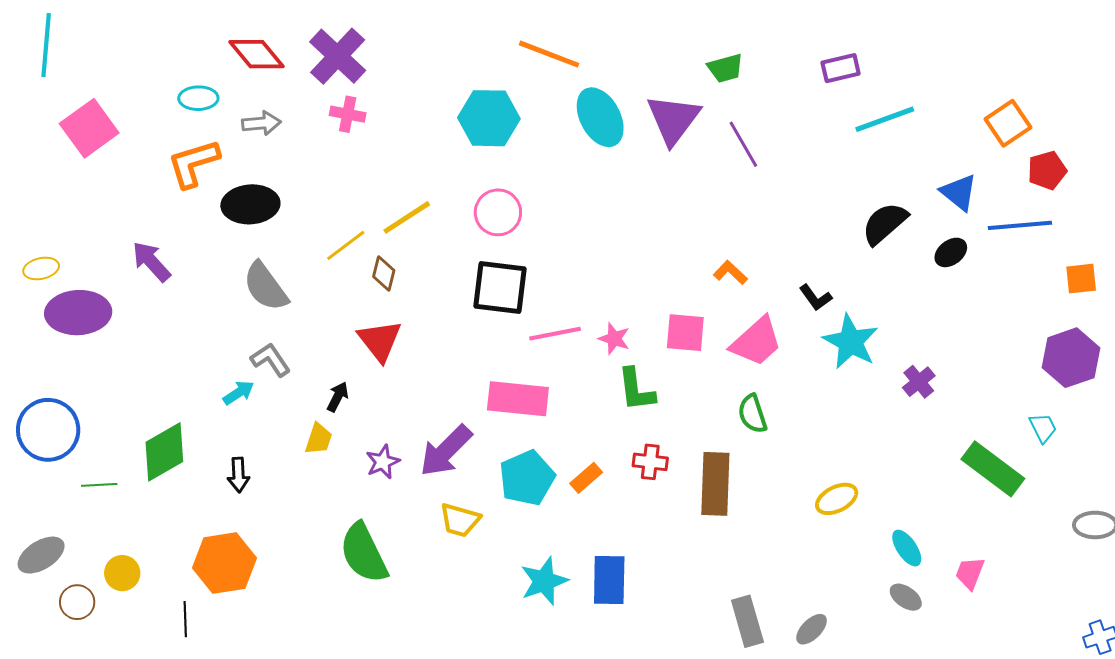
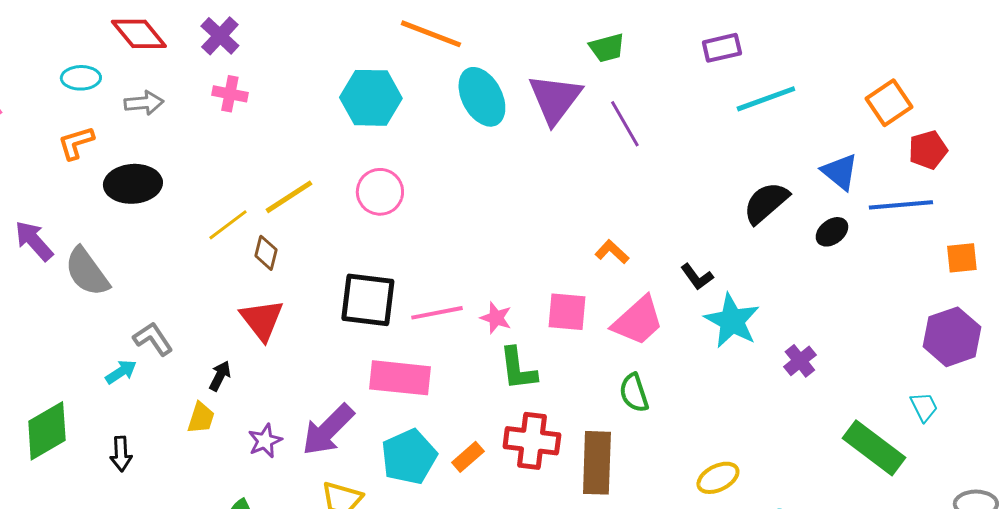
purple cross: (338, 56) -> (220, 36), size x0.7
orange L-shape: (193, 163) -> (76, 143), size x0.7
gray semicircle: (266, 287) -> (87, 272), moved
black square: (500, 288) -> (368, 300), moved
red cross: (650, 462) -> (532, 441), size x1.6

